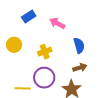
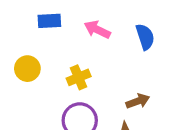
blue rectangle: (29, 17) -> (49, 21), turned 32
blue semicircle: (79, 46) -> (145, 37), moved

